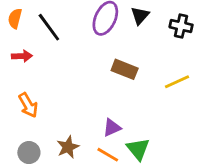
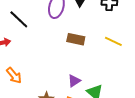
yellow line: (177, 82) -> (113, 41), turned 60

